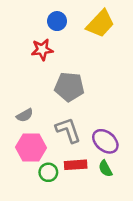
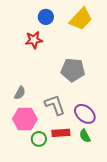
gray pentagon: (69, 87) -> (73, 70), moved
gray semicircle: (25, 115) -> (20, 93), turned -32

